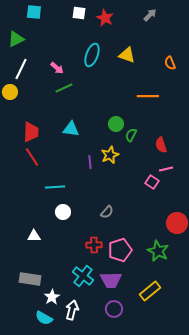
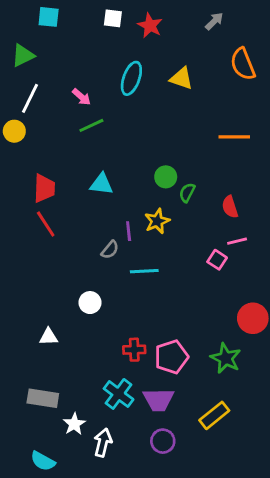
orange semicircle: (170, 63) -> (243, 64), moved, size x1.6
orange line: (148, 96) -> (234, 137), moved
cyan line: (55, 187) -> (144, 271), moved
gray semicircle: (107, 212) -> (110, 250), moved
cyan semicircle: (44, 318) -> (43, 461), moved

